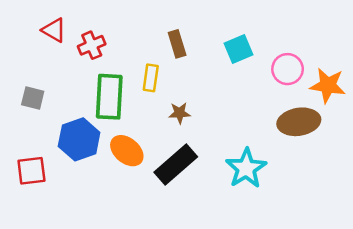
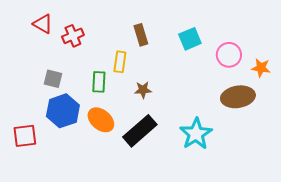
orange star: (328, 85) -> (261, 68), size x0.7
green rectangle: (109, 97) -> (99, 82), moved, size x0.6
gray square: (33, 98) -> (53, 79), moved

